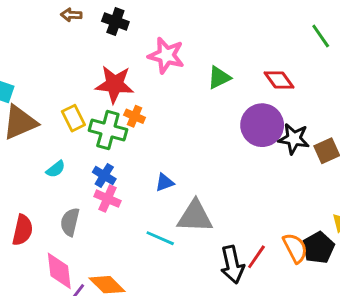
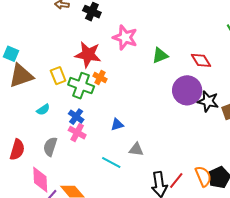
gray triangle: (195, 216) -> (136, 149), size x0.6

